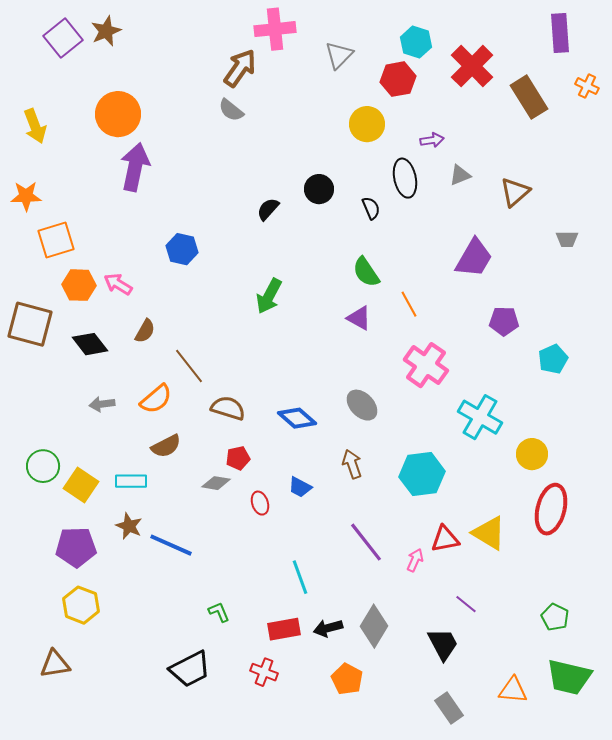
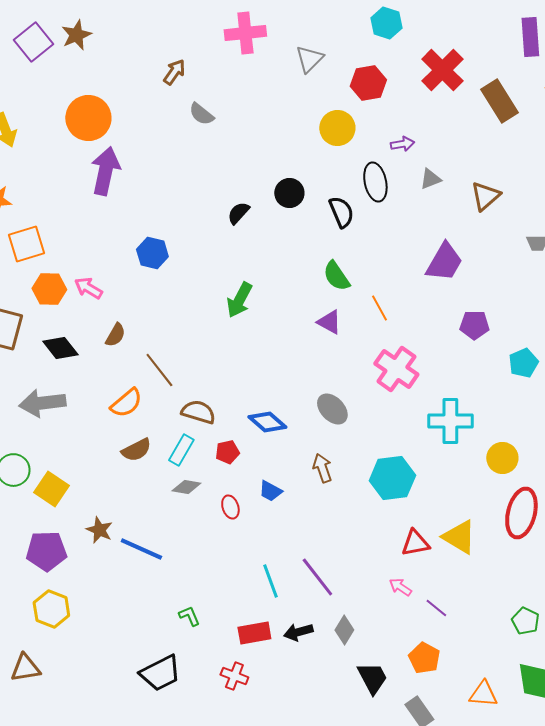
cyan hexagon: (416, 42) -> (386, 23), moved
brown arrow: (240, 68) -> (174, 72), moved, size x0.7
black semicircle: (371, 208) -> (341, 212), size x1.4
gray arrow: (102, 404) -> (42, 403), moved, size x1.8
cyan cross: (480, 417) -> (450, 421), turned -30
red pentagon: (238, 458) -> (227, 452), moved
cyan rectangle: (131, 481) -> (181, 450), moved, turned -60
purple line: (366, 542) -> (317, 577), moved
pink arrow: (415, 560) -> (400, 587), moved, turned -80
gray diamond: (374, 626) -> (344, 630), size x0.7
black trapezoid: (443, 644) -> (372, 678), moved
orange pentagon: (347, 679) -> (424, 658), moved

